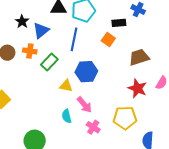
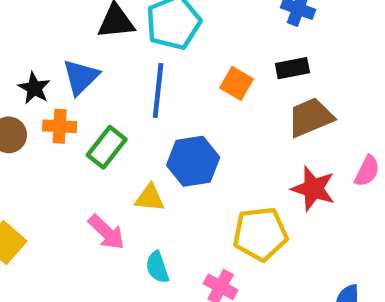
black star: (22, 22) -> (34, 88), moved
black rectangle: (119, 23) -> (292, 68), moved
pink arrow: (84, 105) -> (106, 232), moved
yellow pentagon: (125, 118) -> (260, 234), moved

